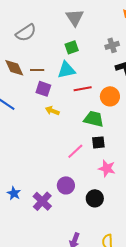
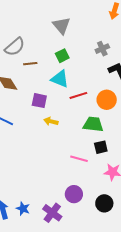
brown line: (37, 70) -> (30, 64), moved
cyan triangle: (66, 70) -> (60, 79), turned 42
pink line: (75, 151) -> (79, 159), turned 66

